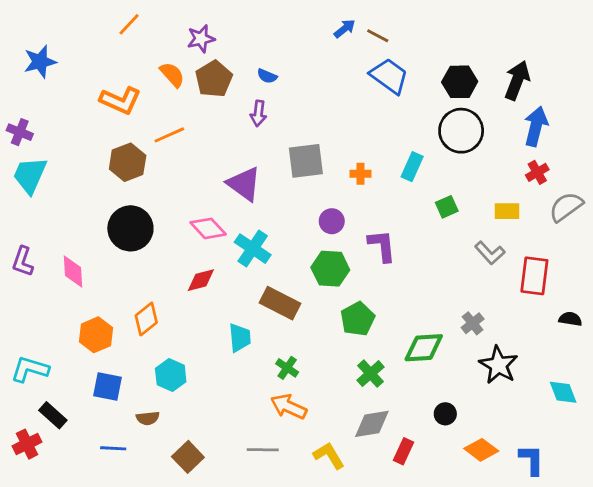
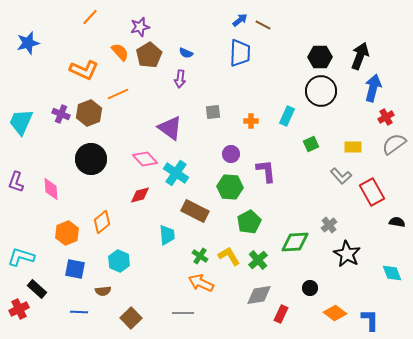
blue trapezoid: (389, 76) -> (240, 53), moved, turned 56
purple cross: (20, 132) -> (61, 114), moved
gray square: (306, 161) -> (213, 112), size x0.6
red cross: (537, 172) -> (386, 117), moved
red rectangle: (534, 276) -> (372, 192), turned -36
yellow L-shape: (329, 456) -> (229, 256), moved

